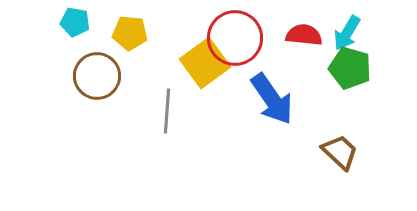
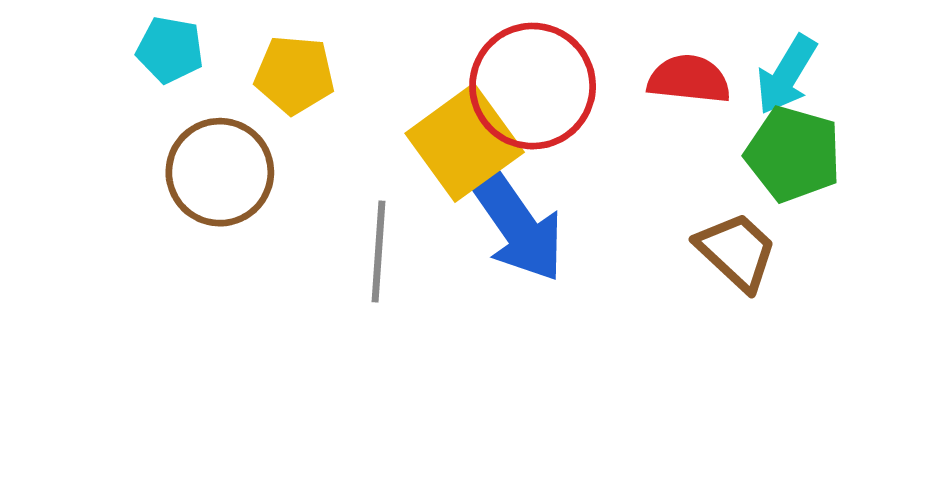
blue arrow: (272, 99) -> (517, 224), moved
brown trapezoid: (340, 152) -> (737, 251), moved

